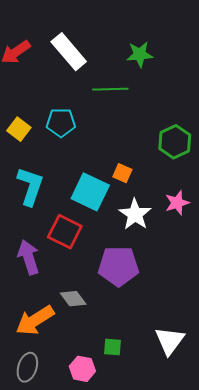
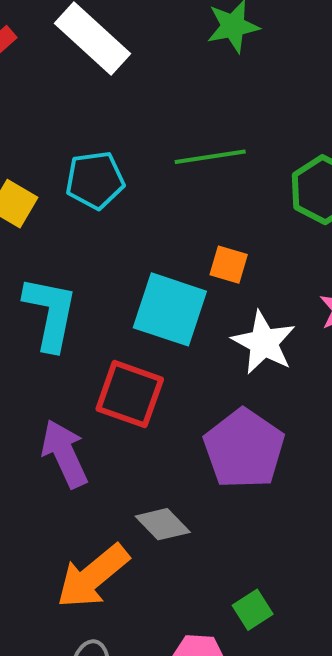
green line: (110, 89) -> (210, 157), moved
purple pentagon: (118, 266) -> (244, 449), turned -30
green square: (113, 347) -> (253, 610), turned -30

